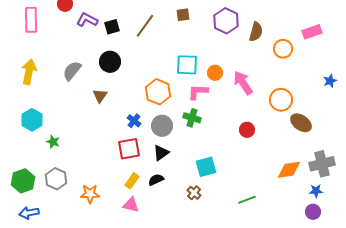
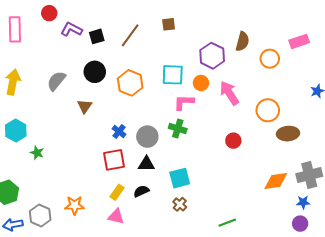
purple hexagon: (226, 21) -> (212, 56), moved
orange hexagon: (158, 92) -> (130, 83), moved
brown ellipse: (301, 123) -> (288, 134), turned -40
black triangle: (161, 153) -> (146, 164), turned 36
cyan square: (206, 167) -> (180, 178), moved
gray hexagon: (56, 179) -> (40, 215), moved
green line: (247, 200) -> (227, 223), moved

